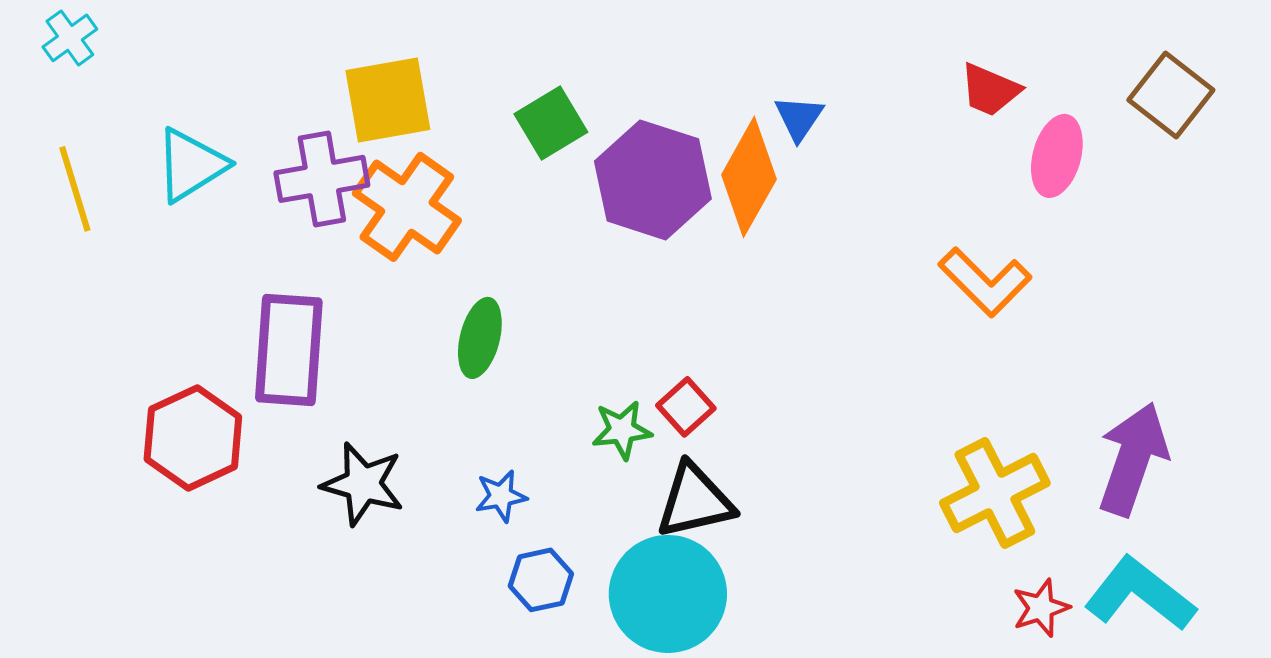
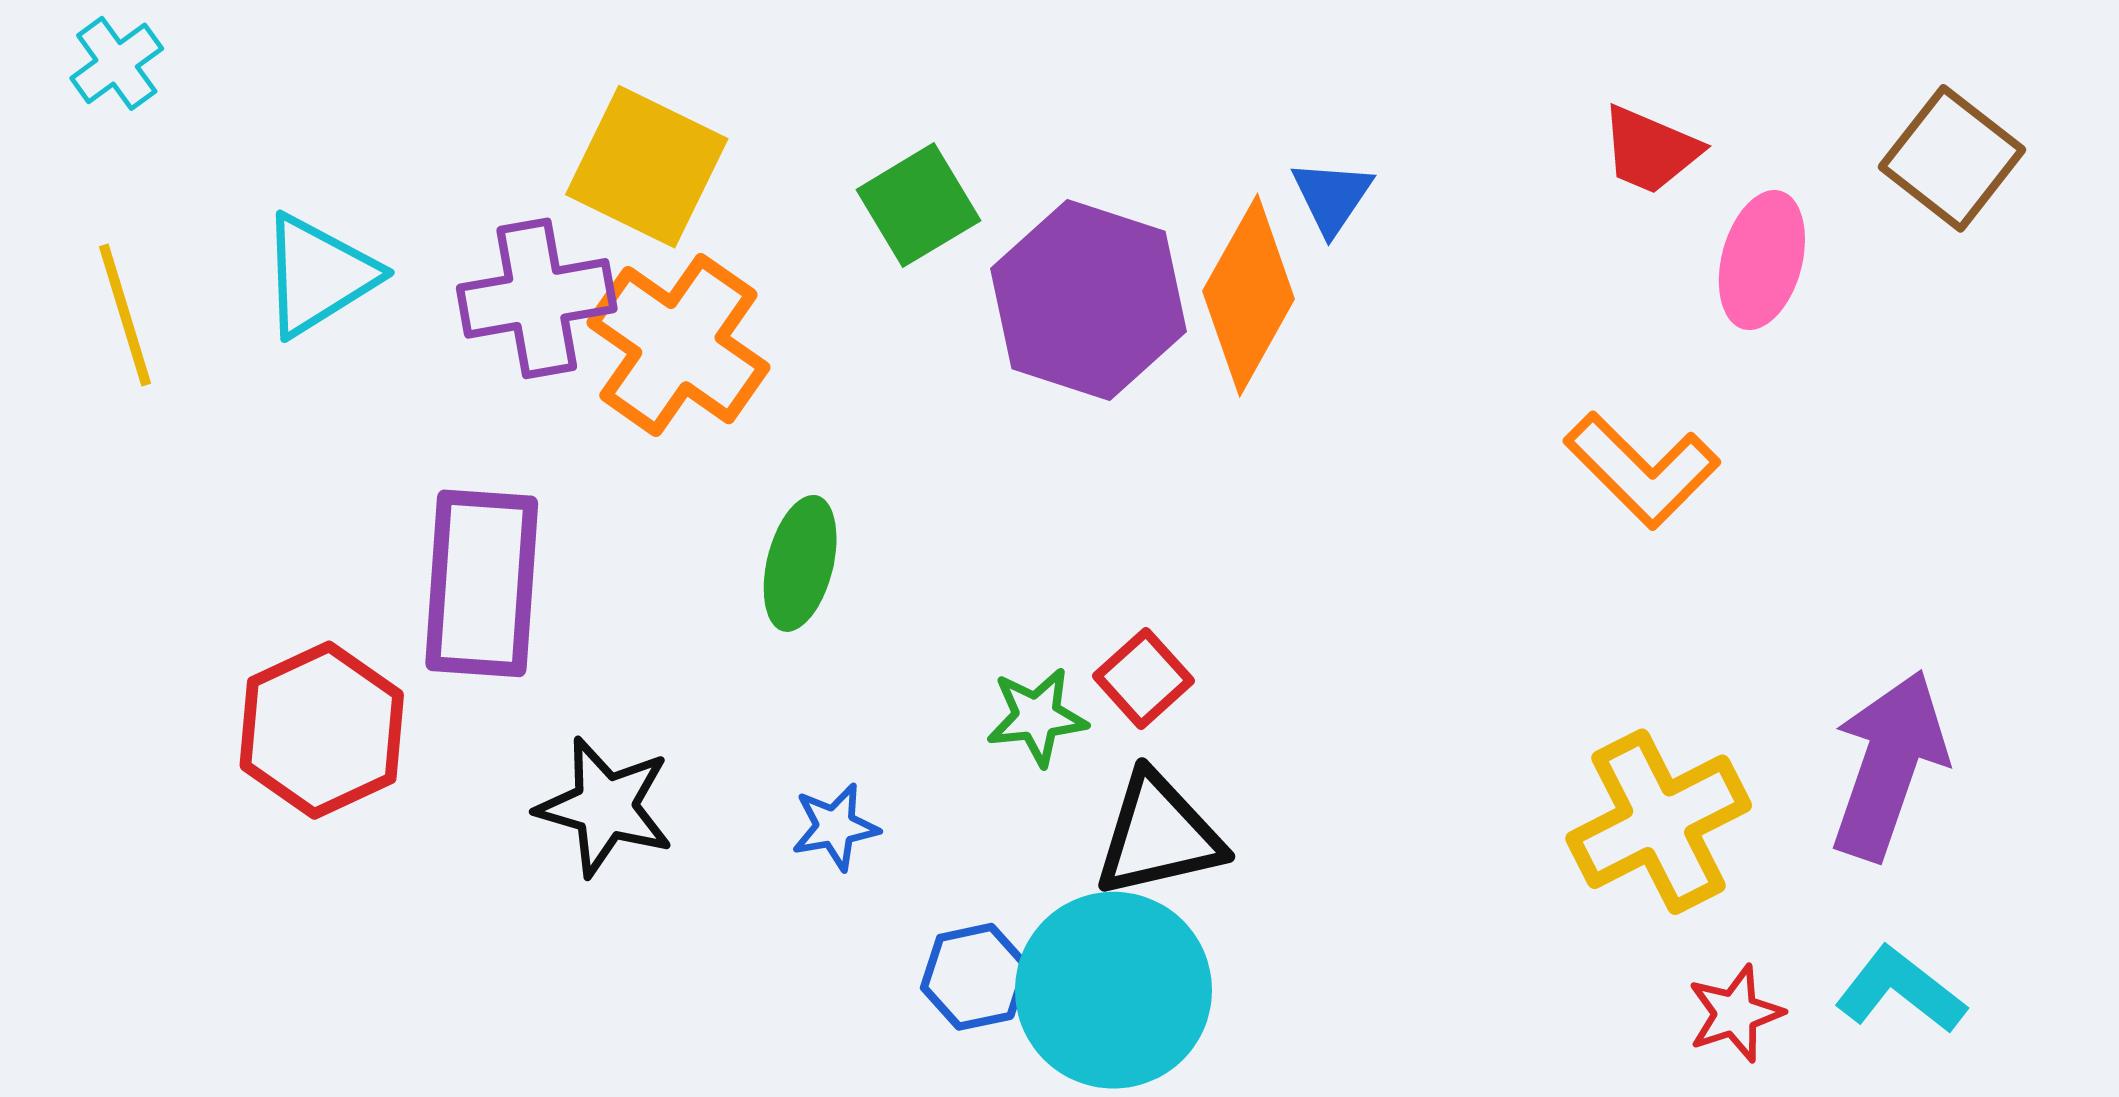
yellow square: (388, 100) -> (647, 167), turned 36
blue hexagon: (541, 580) -> (975, 977), moved
cyan L-shape: (1140, 594) -> (1900, 990), size x0.7

